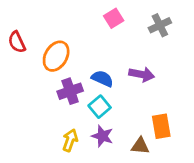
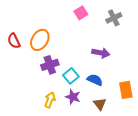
red semicircle: (17, 42) -> (14, 41), moved
blue semicircle: (102, 79) -> (95, 80), moved
orange rectangle: (161, 126) -> (126, 90), moved
brown triangle: (140, 146) -> (100, 104), turned 48

